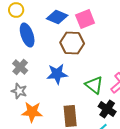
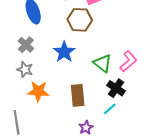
blue star: (57, 74) -> (64, 52), turned -30

